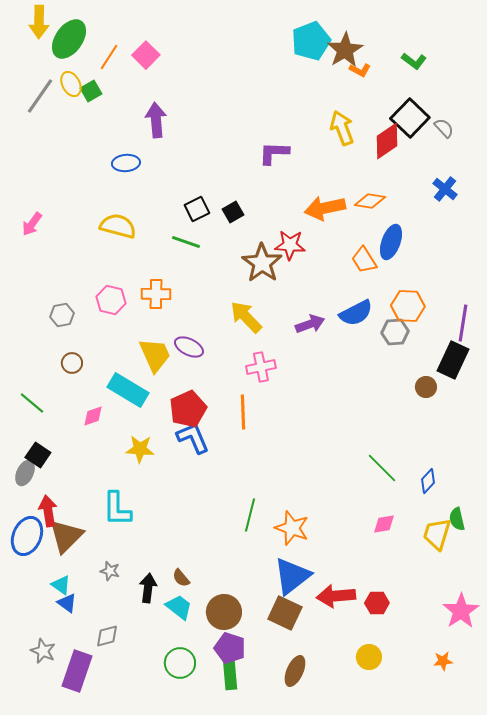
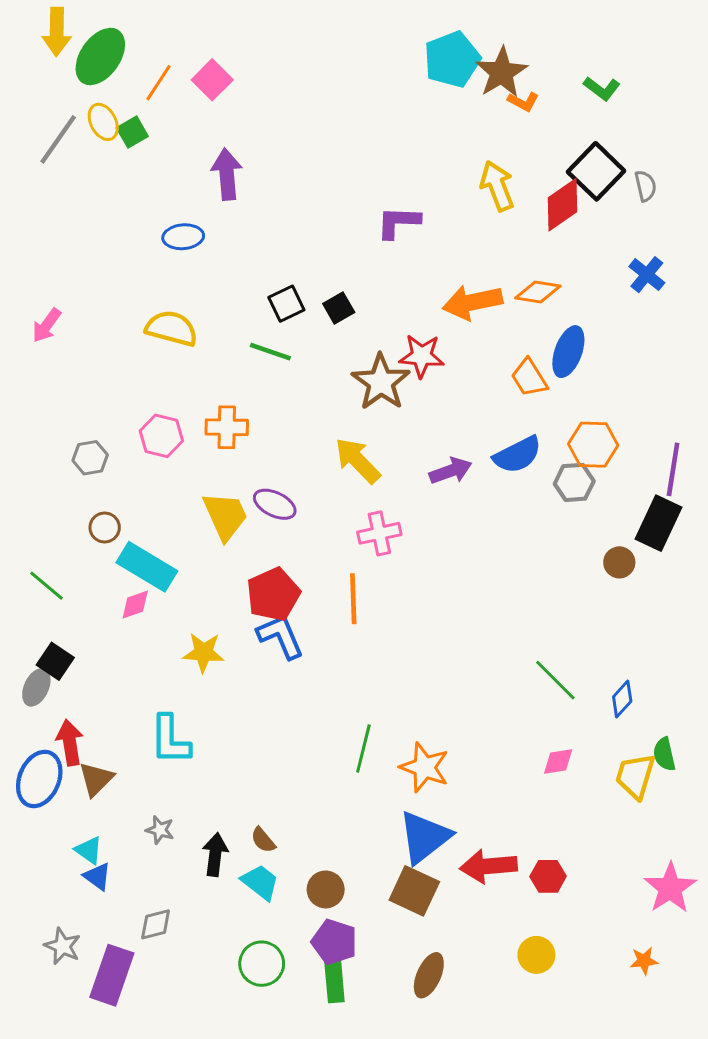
gray semicircle: (444, 128) -> (645, 186), turned 30
cyan rectangle: (128, 390) -> (147, 567), moved
brown triangle: (66, 536) -> (96, 779), size x0.7
brown circle: (224, 612) -> (326, 889), size x0.7

